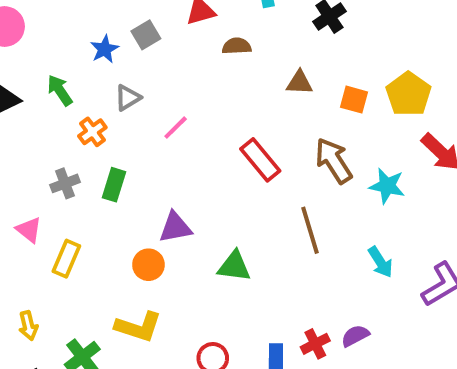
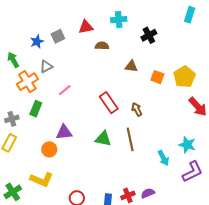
pink line: (176, 128) -> (65, 90), moved
orange cross: (92, 132) -> (27, 82), size x1.5
brown arrow: (334, 161) -> (137, 109), moved, size x0.6
gray cross: (65, 183) -> (12, 119), moved
cyan star: (387, 186) -> (187, 145), moved
green triangle: (234, 266) -> (103, 139), moved

